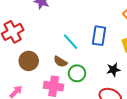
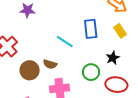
brown semicircle: (60, 62) -> (50, 64), moved
green circle: (77, 73) -> (91, 72), moved

